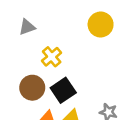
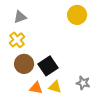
yellow cross: (52, 57) -> (17, 40), moved

